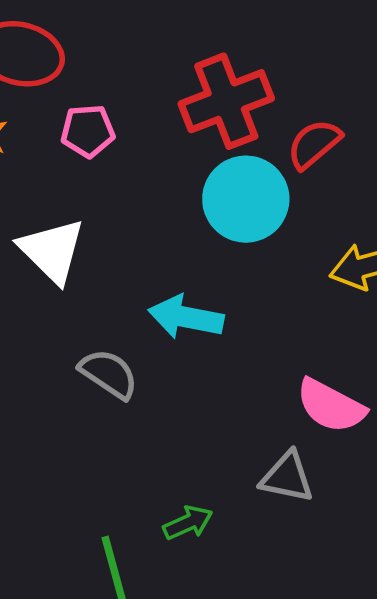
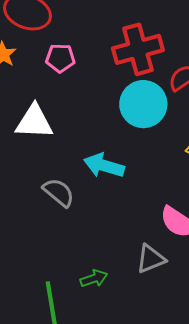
white triangle: (52, 251) -> (34, 122), turned -48
gray triangle: (287, 477) -> (151, 259), turned -40

